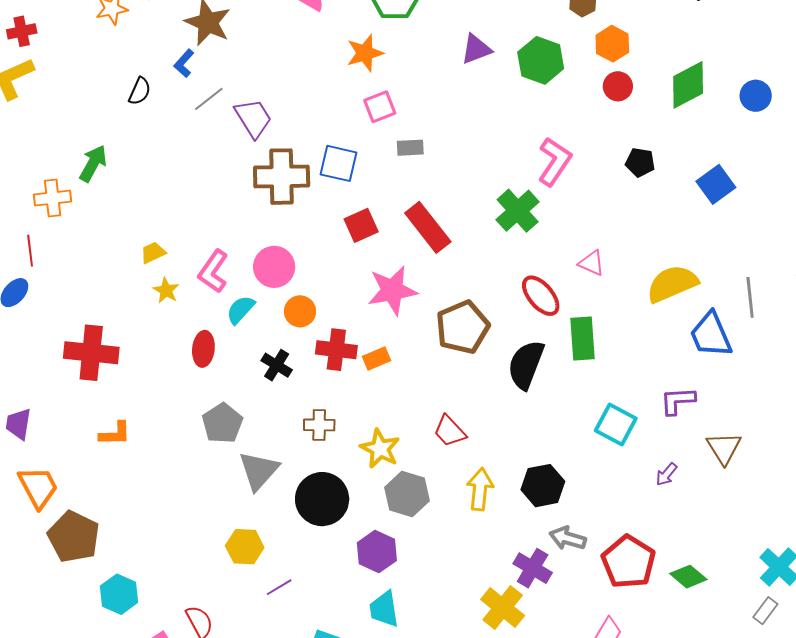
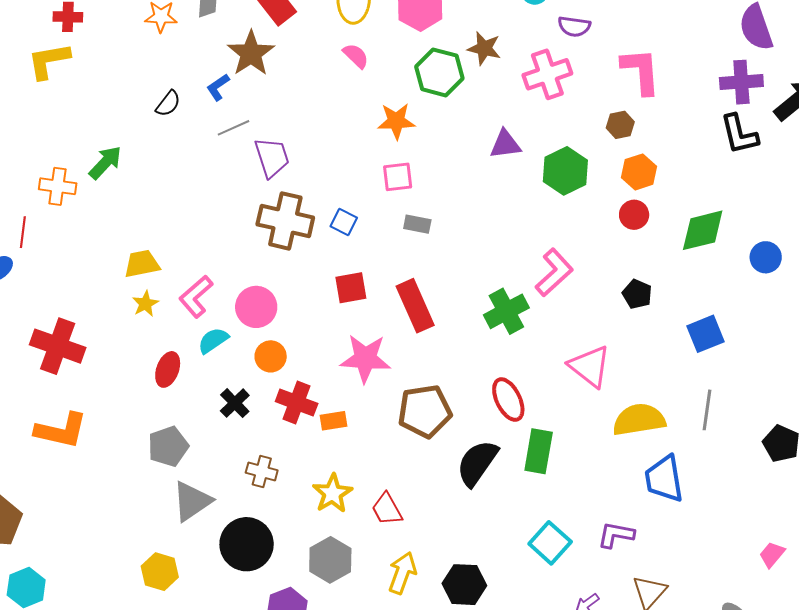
blue square: (338, 163) -> (344, 222), size x0.7
yellow trapezoid: (153, 253) -> (142, 264), size x1.4
pink triangle: (592, 263) -> (590, 366), moved, size x1.6
gray line: (750, 297) -> (707, 410), moved
orange L-shape: (115, 434) -> (61, 431), size x1.6
yellow star: (380, 449) -> (332, 493), moved

